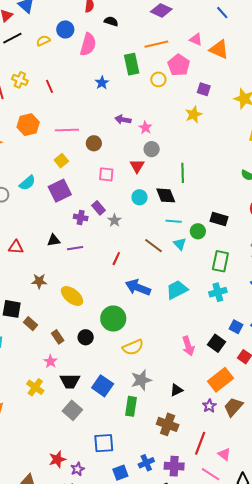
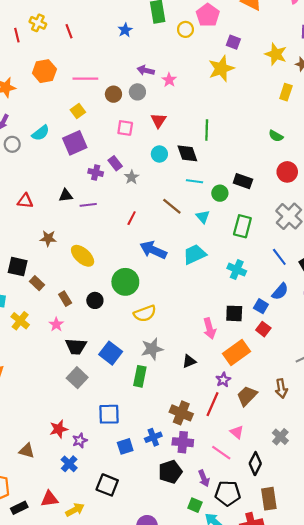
yellow star: (194, 115) -> (221, 69), size x1.4
gray circle: (152, 149) -> (137, 92), moved
cyan triangle: (180, 244) -> (203, 217), moved
cyan cross: (218, 292) -> (237, 270), moved, turned 36
blue square: (236, 327) -> (261, 306), moved
black square: (217, 343) -> (234, 313), turned -36
pink arrow: (188, 346) -> (210, 328), moved
yellow cross: (35, 387) -> (20, 321), moved
brown trapezoid: (233, 407) -> (247, 396), moved
brown cross: (168, 424) -> (181, 413), moved
red line: (200, 443) -> (213, 404), moved

